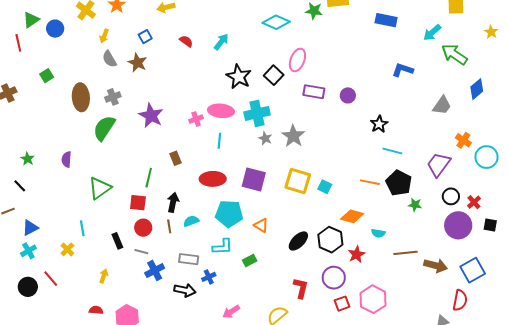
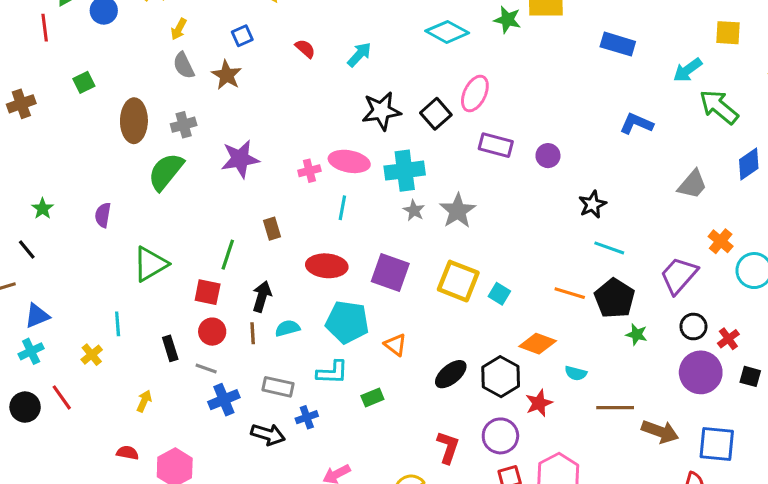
black star: (239, 77) -> (381, 111), turned 30
purple star: (151, 116) -> (240, 159), turned 30
blue square: (473, 270) -> (717, 444), turned 30

